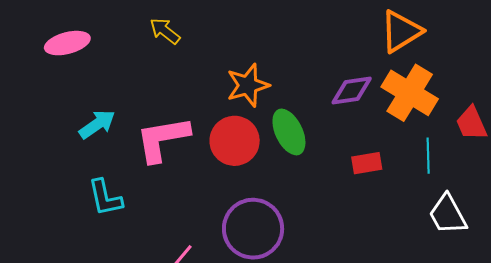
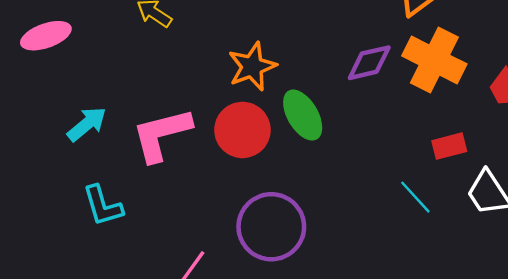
cyan line: (428, 156) -> (415, 197), moved, turned -36
red rectangle: (367, 163) -> (449, 146), moved

